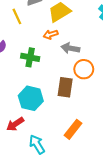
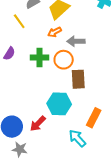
orange circle: (84, 69) -> (64, 60), moved
cyan hexagon: (31, 98) -> (59, 104), moved
cyan arrow: (37, 144) -> (77, 138), moved

